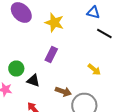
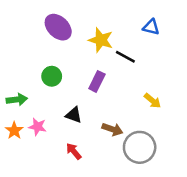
black line: (104, 34) -> (125, 57), moved
green circle: (16, 68) -> (52, 76), moved

